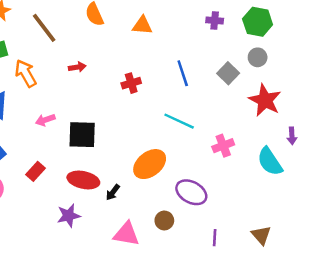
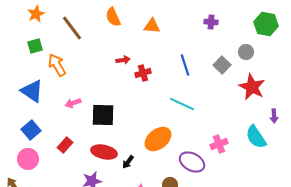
green hexagon: (258, 22) -> (266, 24), moved
red arrow: (77, 67) -> (123, 60), moved
pink cross: (223, 146) -> (219, 144), moved

